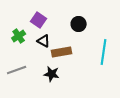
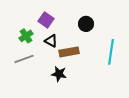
gray line: (17, 70) -> (24, 59), moved

